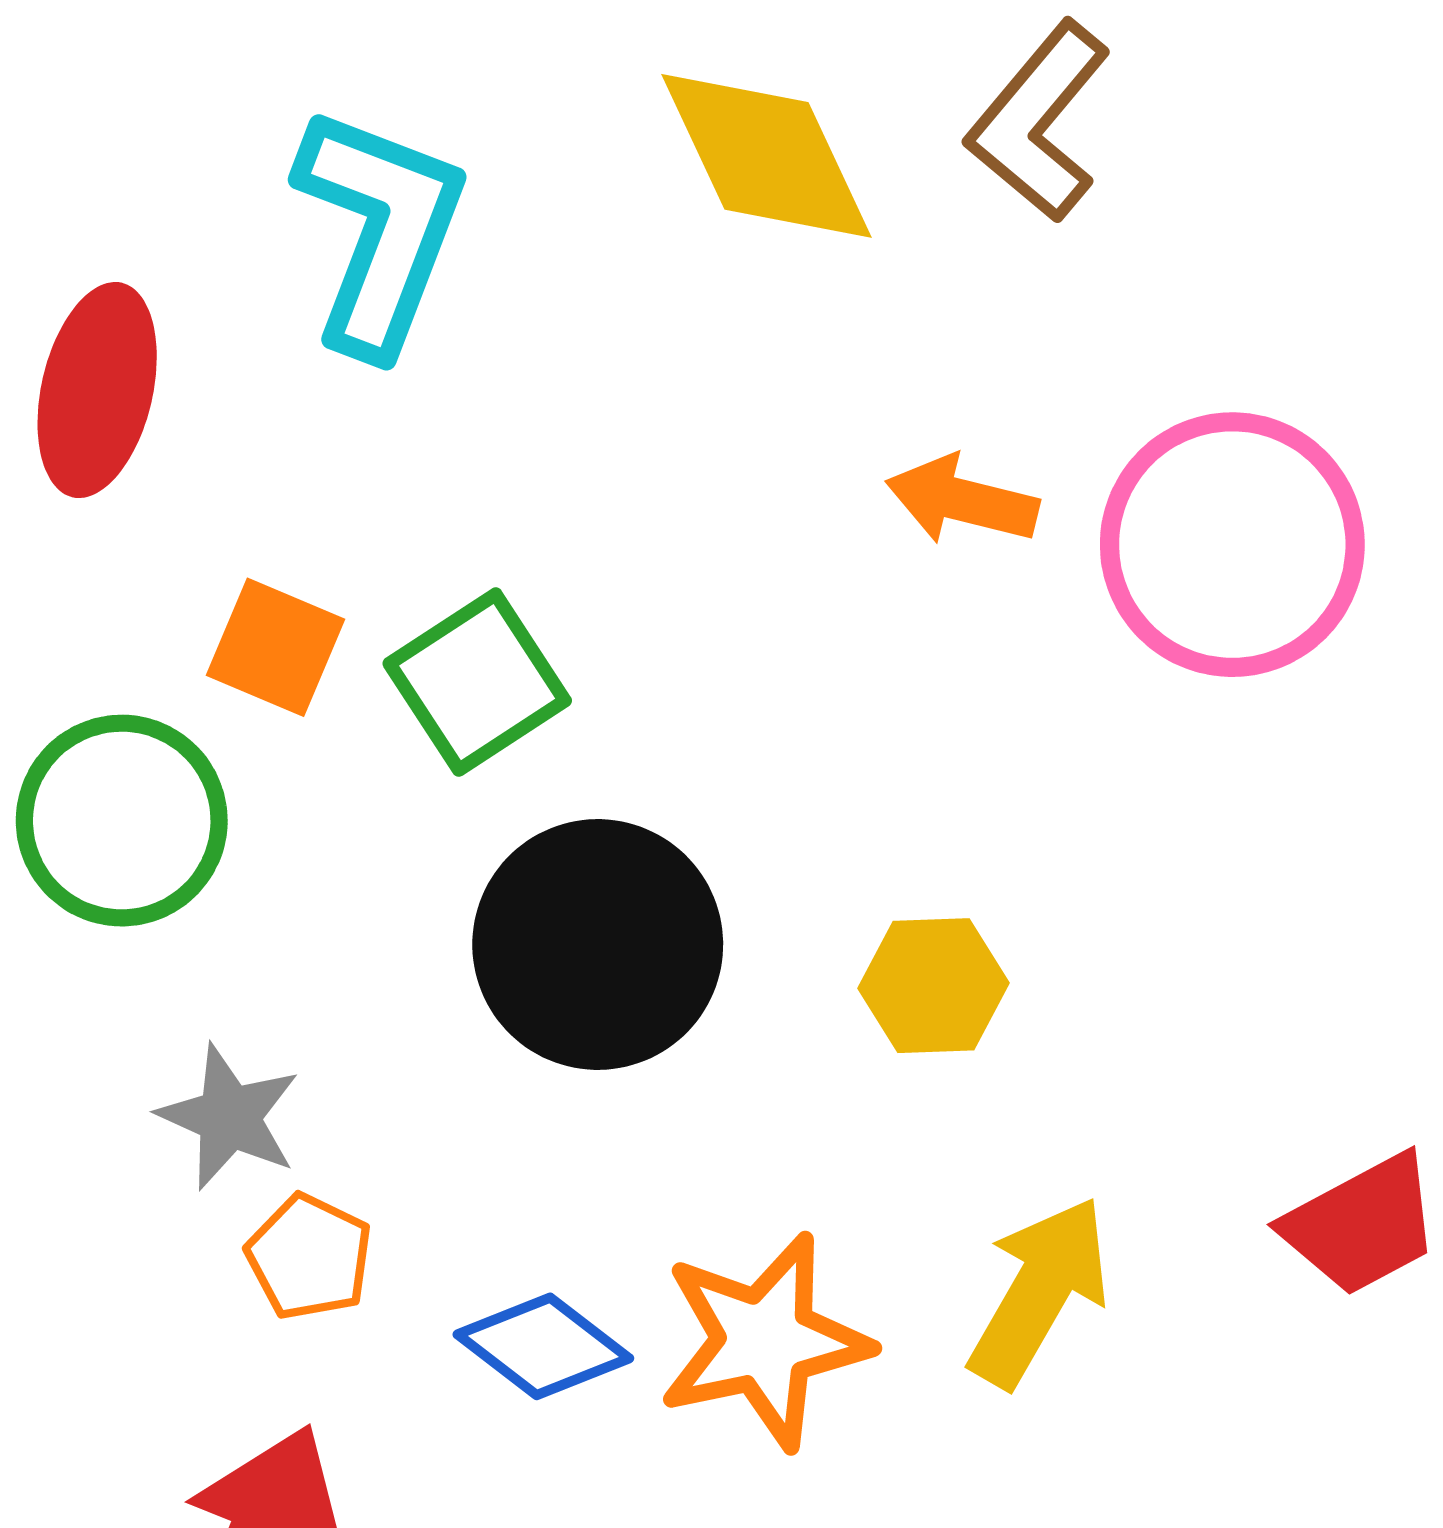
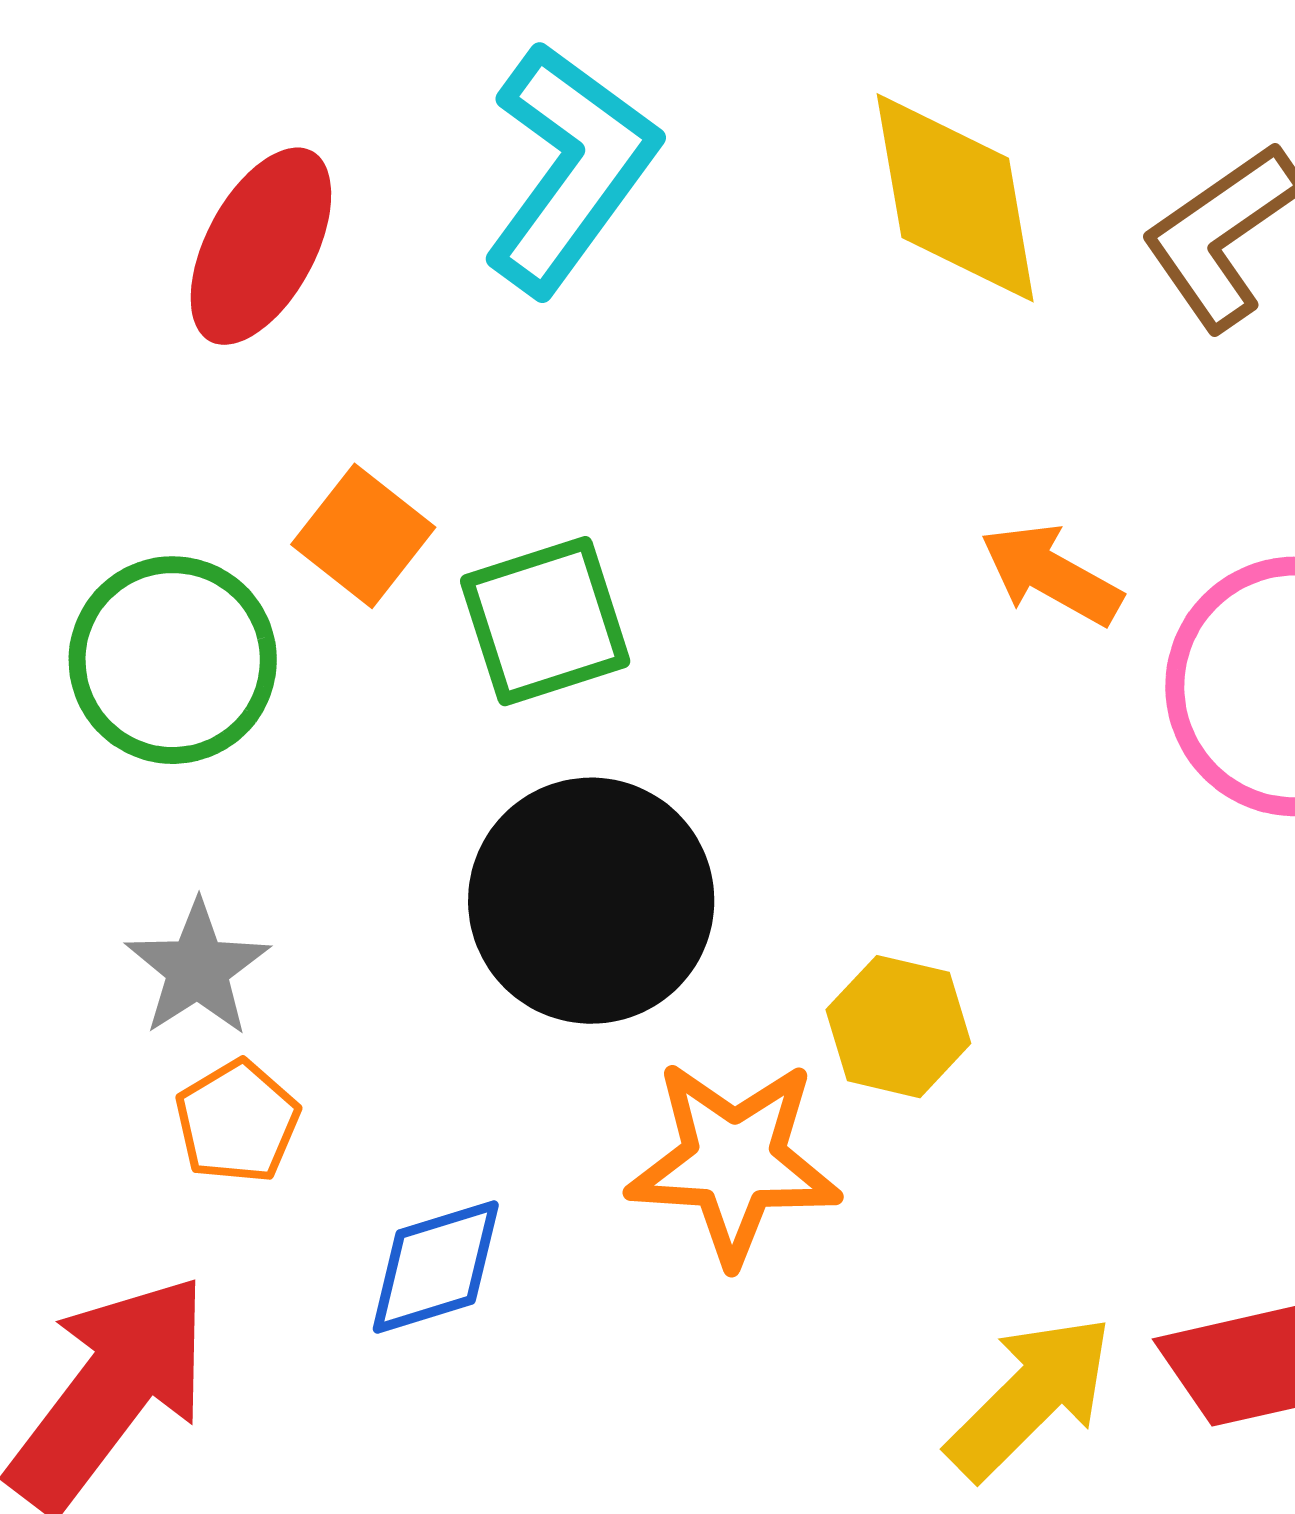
yellow arrow: (1039, 1292) -> (1030, 1397), moved
orange star: (764, 1341) -> (734, 1162), moved
blue diamond: (543, 1346) -> (436, 1267), turned -70

